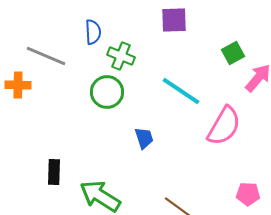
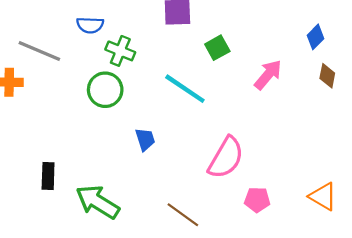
blue semicircle: (93, 32) -> (90, 25), turned 95
green square: (233, 53) -> (217, 48), moved
pink semicircle: (224, 126) -> (226, 158), moved

